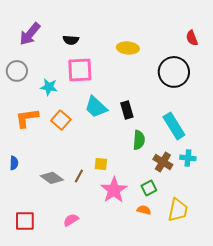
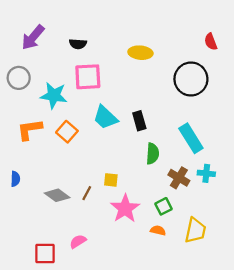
cyan star: (49, 87) -> (54, 95), size x1.4
red square: (25, 221) -> (45, 253), moved

